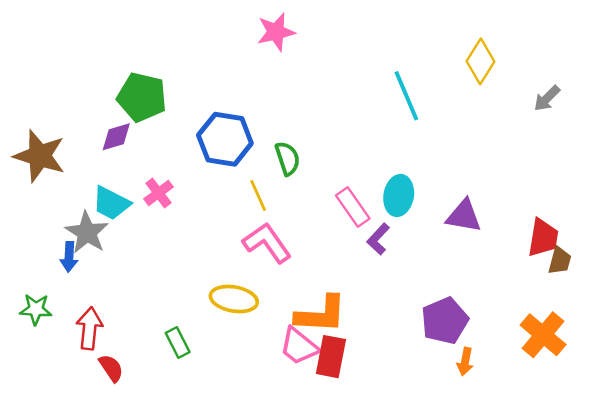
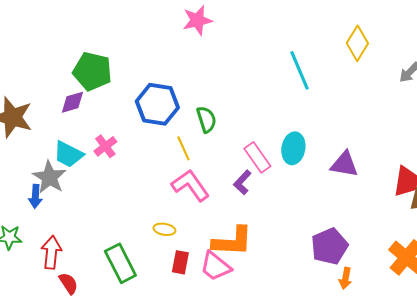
purple L-shape: (378, 239) -> (242, 182), moved
yellow ellipse: (234, 299) -> (164, 229), size x0.6
green rectangle: (178, 342) -> (120, 263), size x1.6
red rectangle: (331, 357) -> (180, 262), moved, size x0.7

